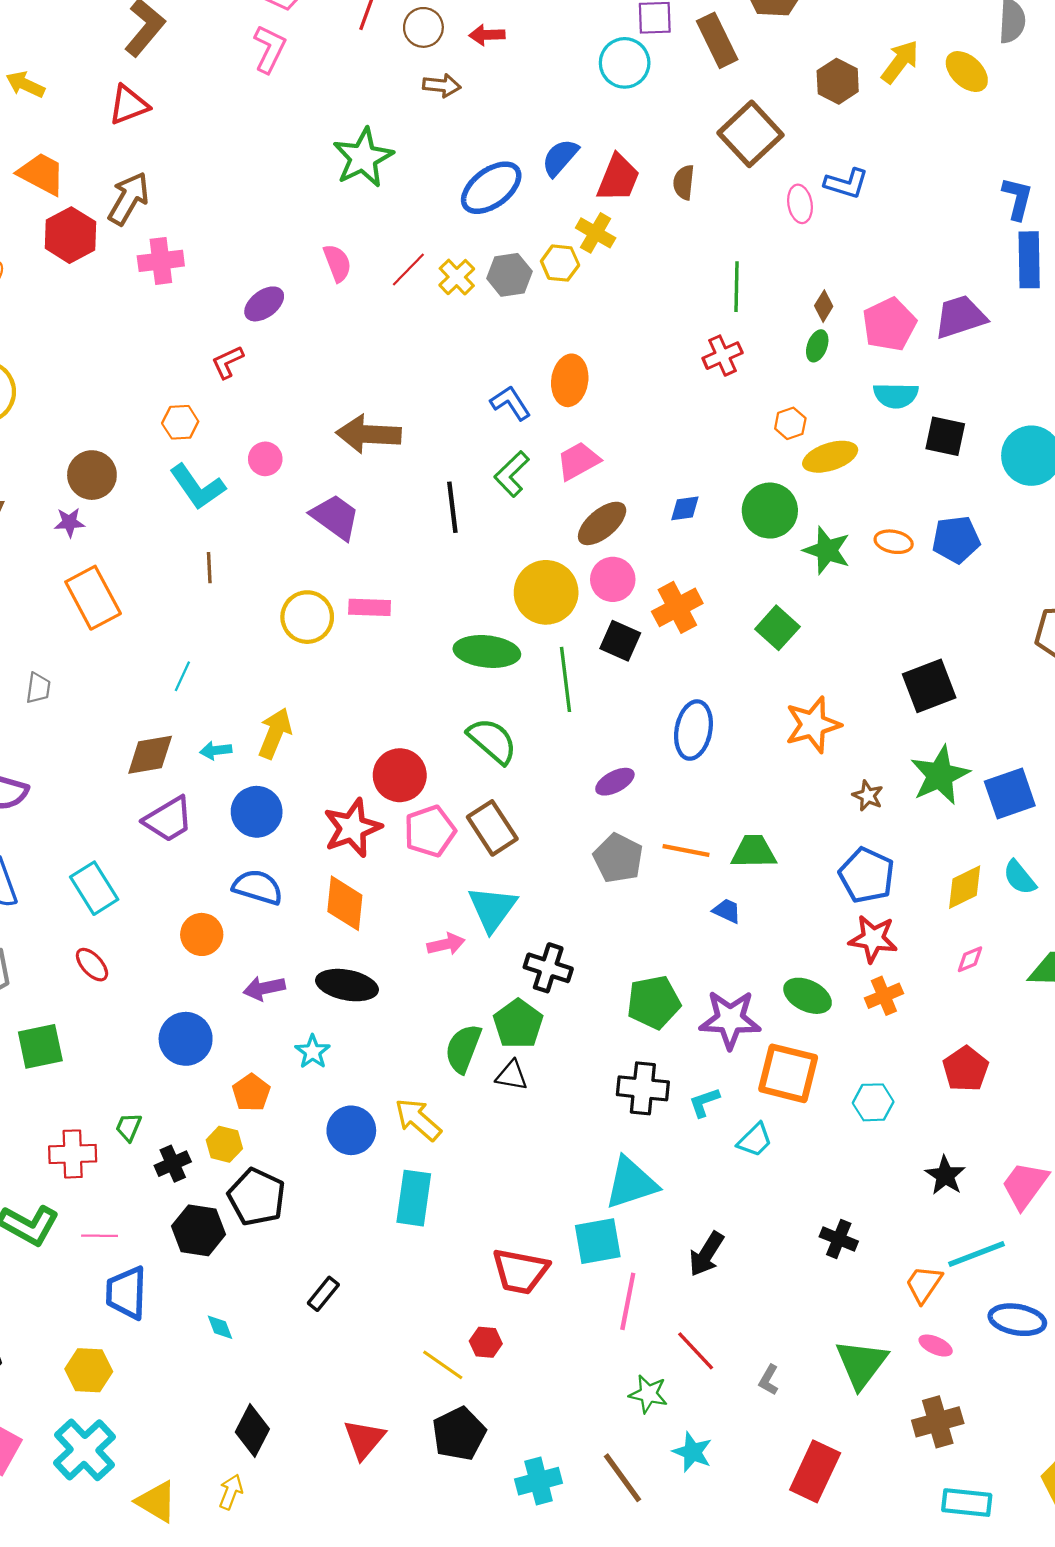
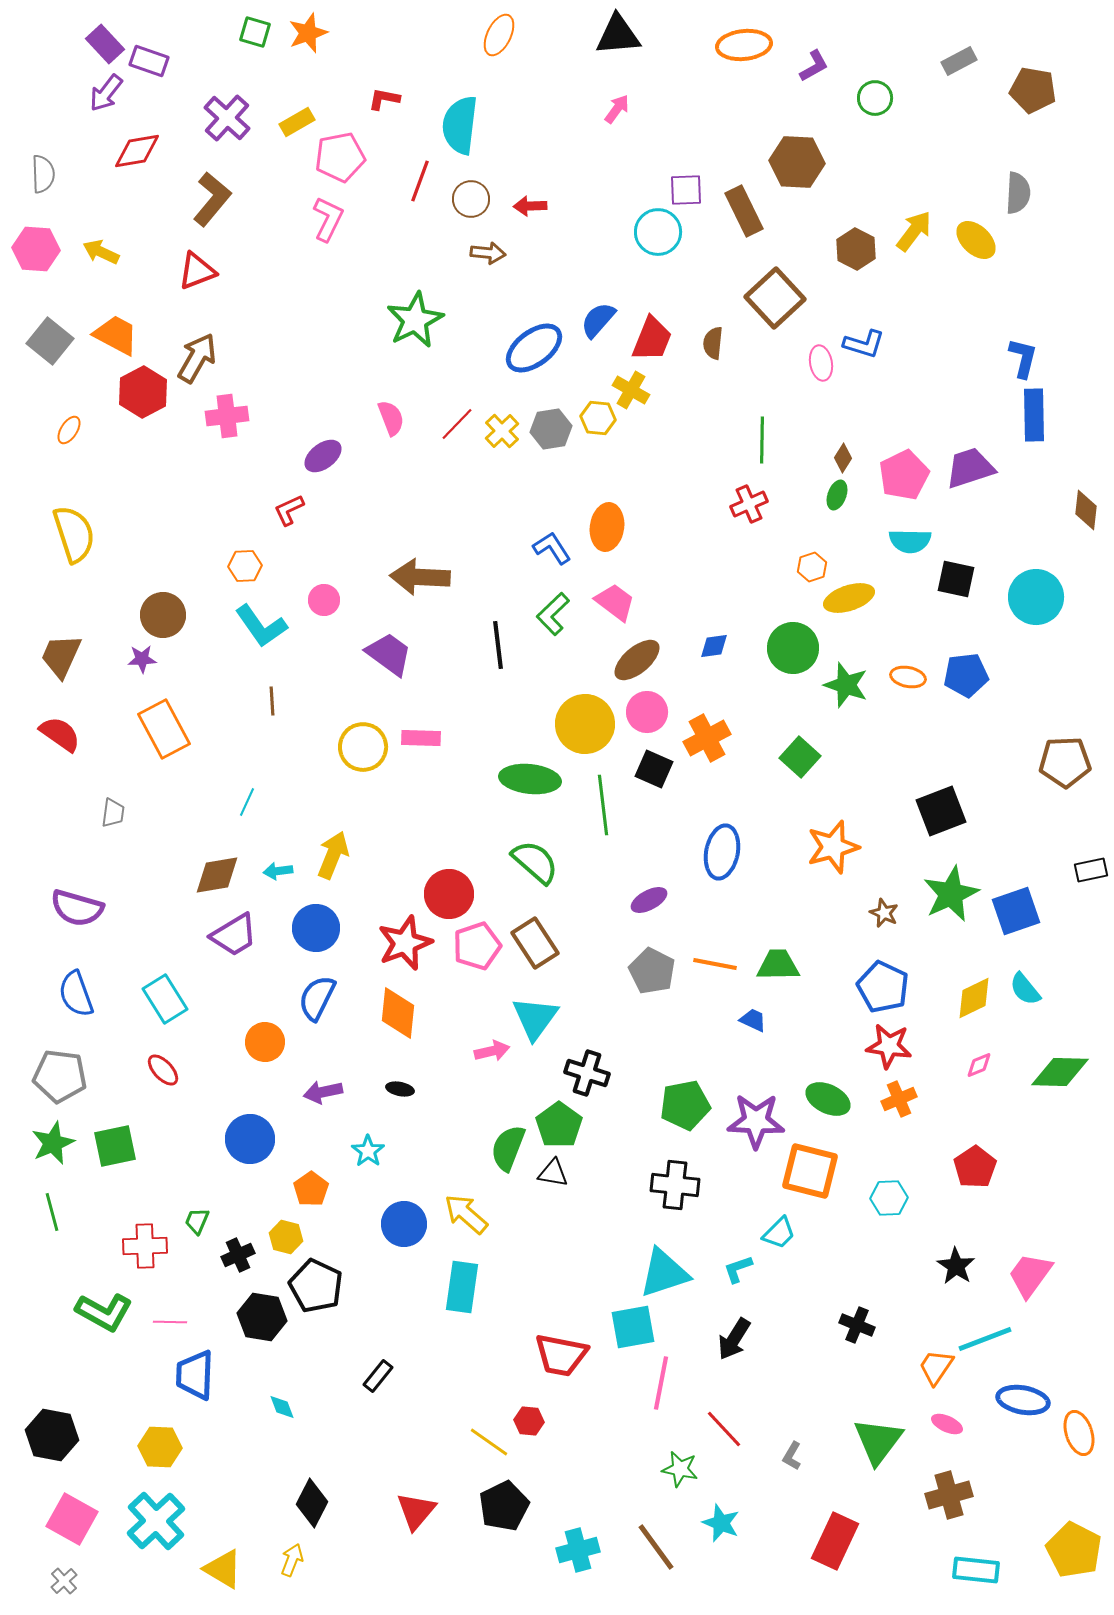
pink trapezoid: (578, 461) -> (615, 602), turned 66
blue semicircle: (258, 887) -> (317, 998), turned -81
black ellipse: (347, 985) -> (400, 1089), size x0.5
cyan L-shape: (704, 1102) -> (738, 1269), moved

